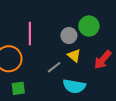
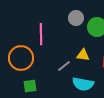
gray circle: (69, 36) -> (76, 18), moved
yellow triangle: (74, 56) -> (83, 55), turned -32

